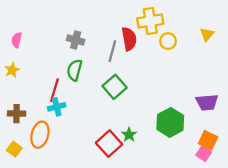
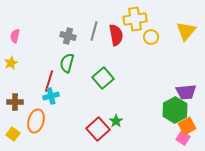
yellow triangle: (207, 34) -> (186, 31), size x1.5
gray line: (112, 51) -> (94, 31), moved
green hexagon: (170, 122) -> (175, 110), moved
orange square: (208, 140) -> (187, 126), turned 36

